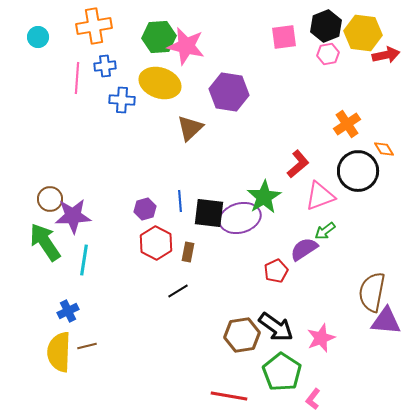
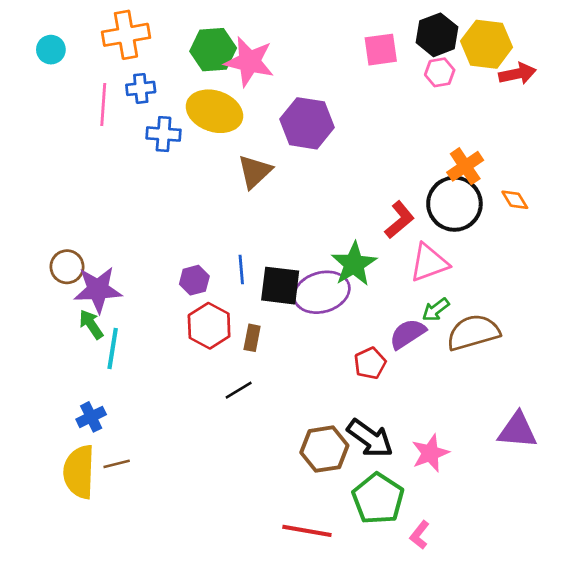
black circle: (358, 171) -> (454, 204), moved
green arrow: (45, 242) -> (91, 324), moved, size x0.6
brown semicircle: (372, 292) -> (473, 332), moved, turned 63

